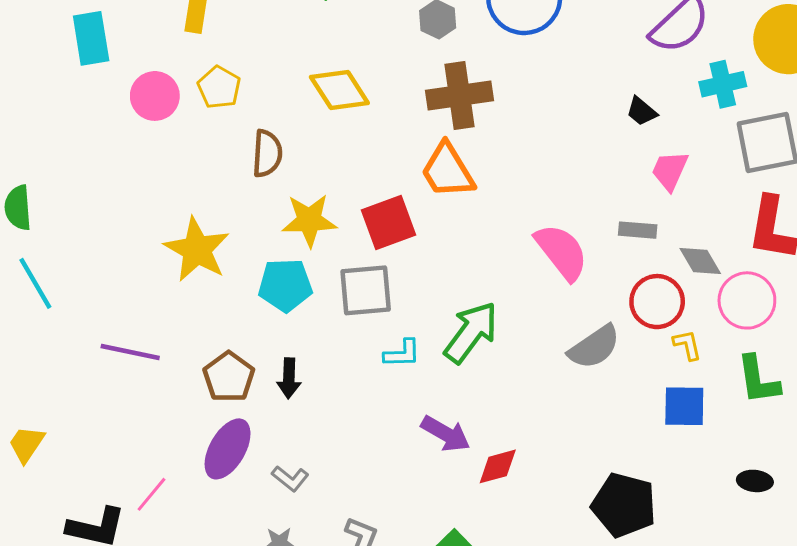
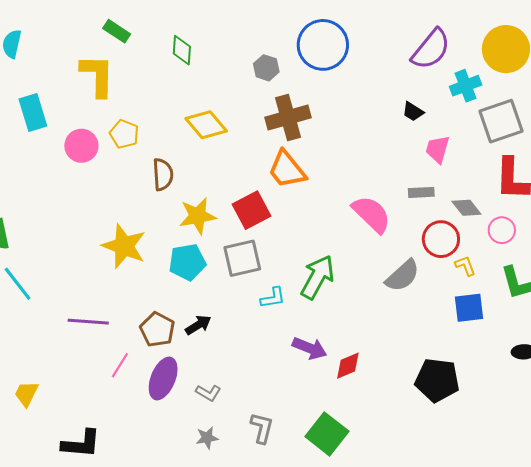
pink circle: (747, 300) -> (502, 230), size x0.7
black arrow: (289, 378) -> (198, 325), turned -116
pink line: (151, 494) -> (120, 365), moved

